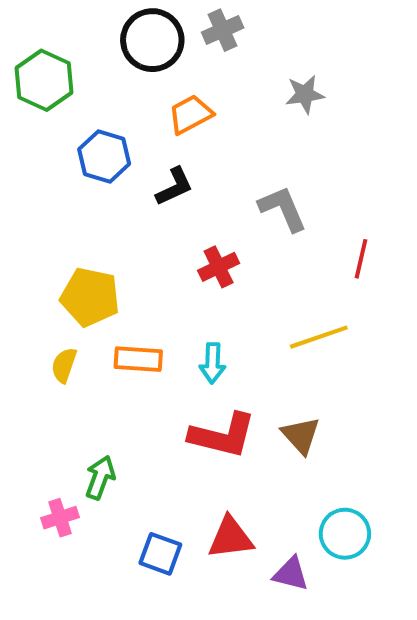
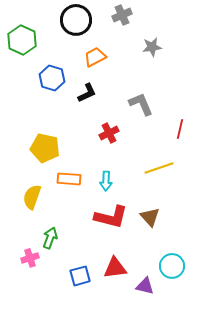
gray cross: (223, 30) -> (122, 15), moved
yellow semicircle: (64, 365) -> (32, 197), moved, size x1.4
blue square: (160, 554) -> (80, 276), turned -35

